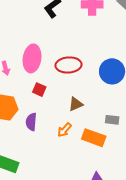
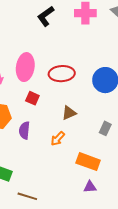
gray rectangle: (112, 120) -> (105, 128), turned -72
orange rectangle: (94, 138) -> (88, 162), moved

